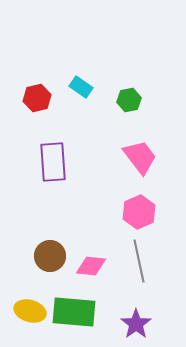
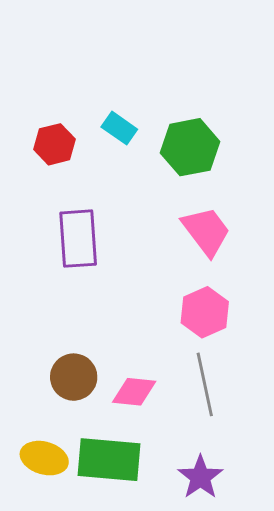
green hexagon: (129, 100) -> (190, 147), size x1.6

